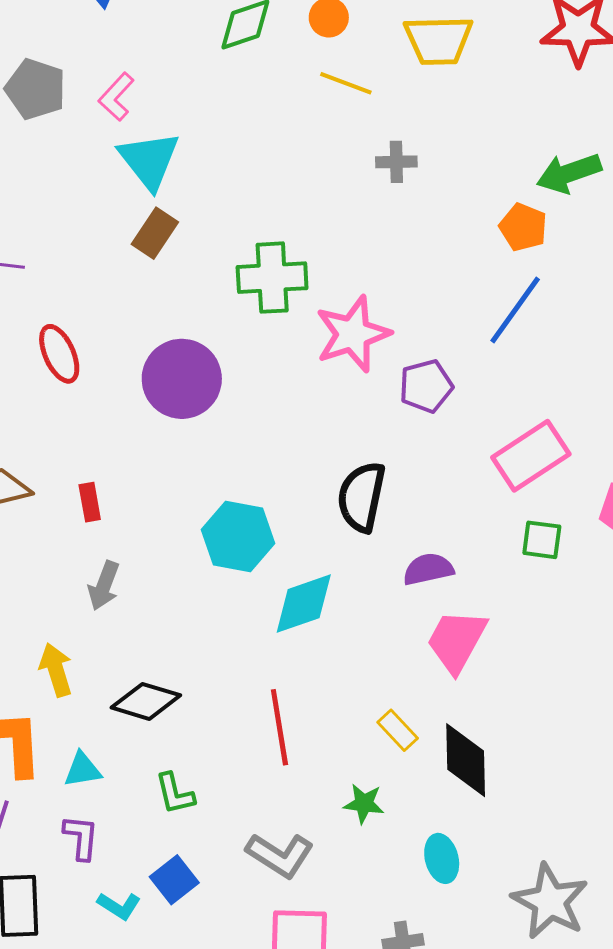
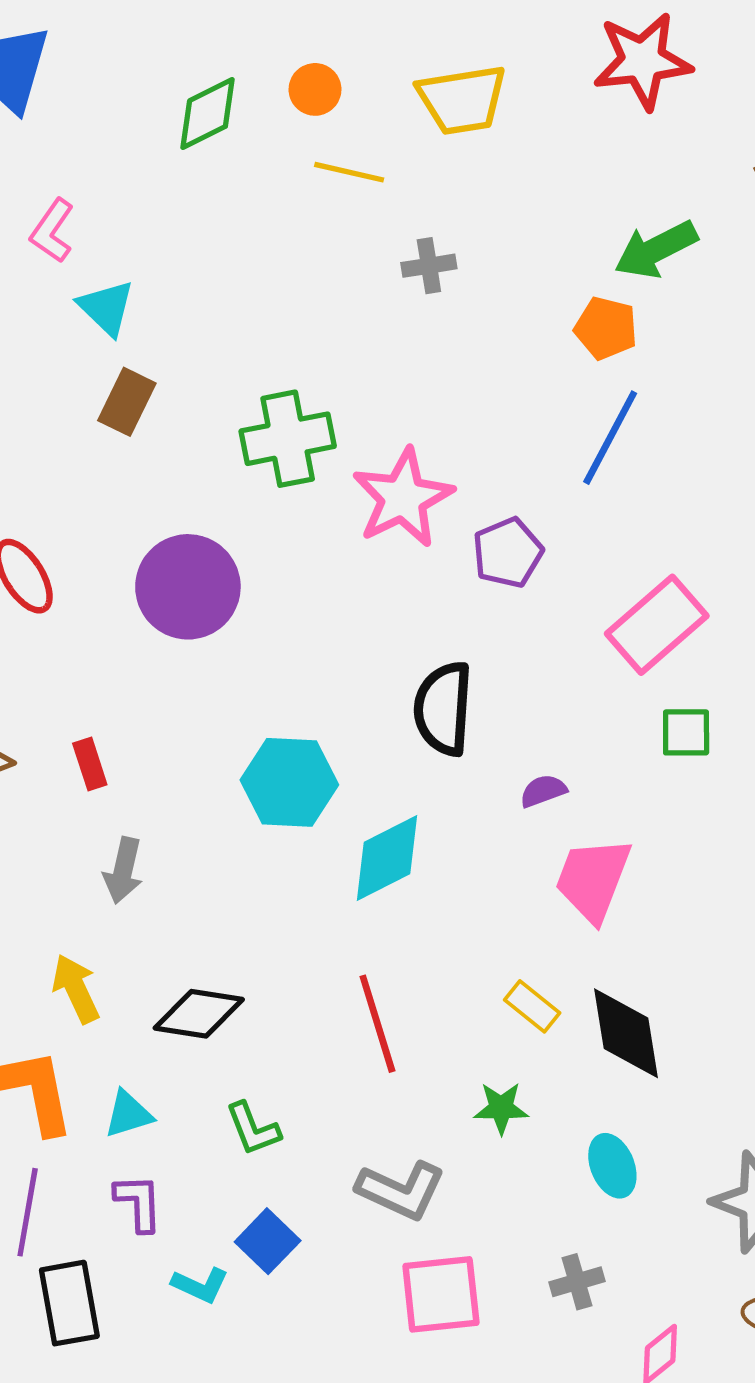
cyan triangle: (149, 160) -> (106, 308), size x0.7
purple semicircle: (428, 569) -> (543, 791), size x0.7

